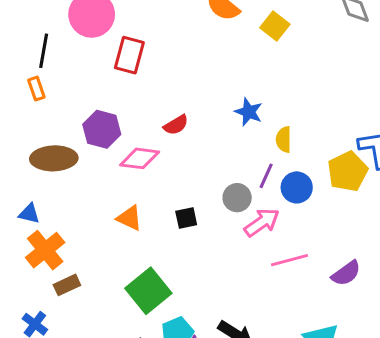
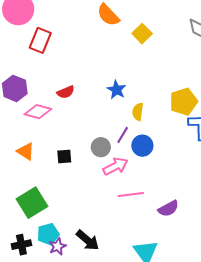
yellow pentagon: (348, 171) -> (184, 102), moved

